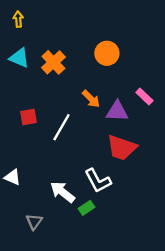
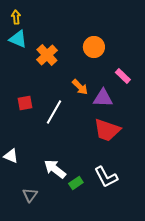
cyan triangle: (19, 58) -> (18, 39), moved
pink rectangle: (144, 96) -> (123, 76), moved
white L-shape: (98, 181) -> (106, 177), moved

